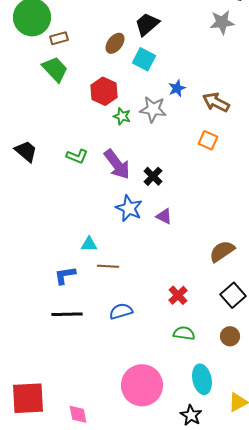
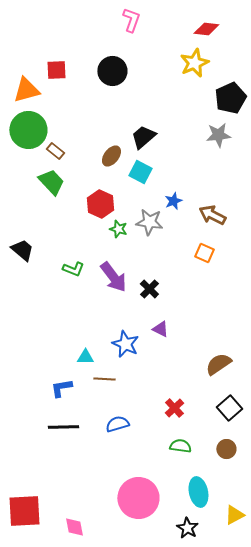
brown rectangle: (59, 38) -> (55, 151), turned 54
black trapezoid: (26, 151) -> (22, 250), moved
blue star: (129, 208) -> (125, 344), moved

